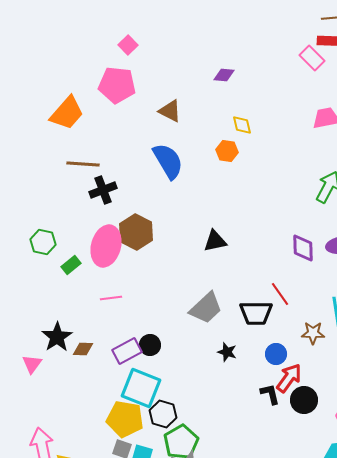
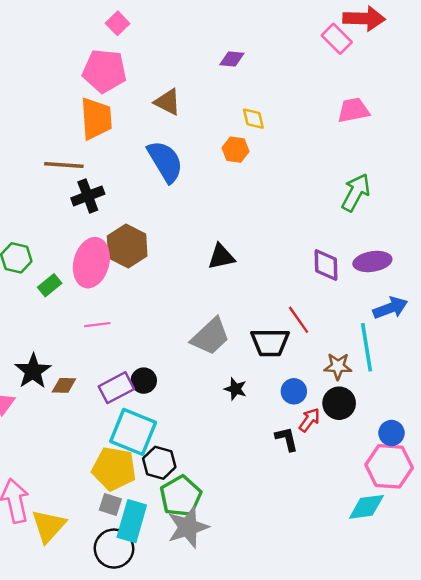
orange trapezoid: (67, 113) -> (96, 119), moved, turned -45
red arrow: (289, 378) -> (309, 420), size x0.7
black circle: (304, 400) -> (339, 403), moved

